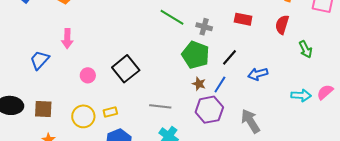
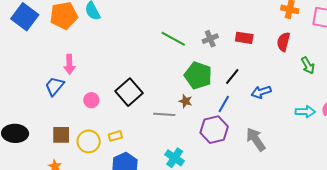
gray cross: (204, 27) -> (210, 39), moved, turned -35
blue trapezoid: (40, 60) -> (55, 86), moved
brown star: (199, 84) -> (186, 101), moved
gray line: (160, 106) -> (164, 114), moved
brown square: (43, 109) -> (61, 135), moved

